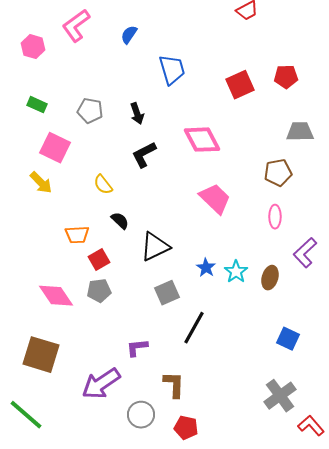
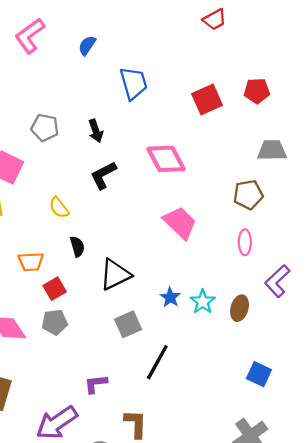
black semicircle: (120, 221) -> (77, 247), turned 30

